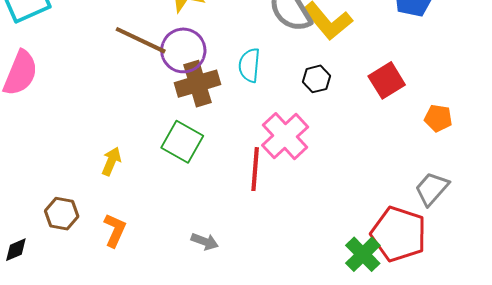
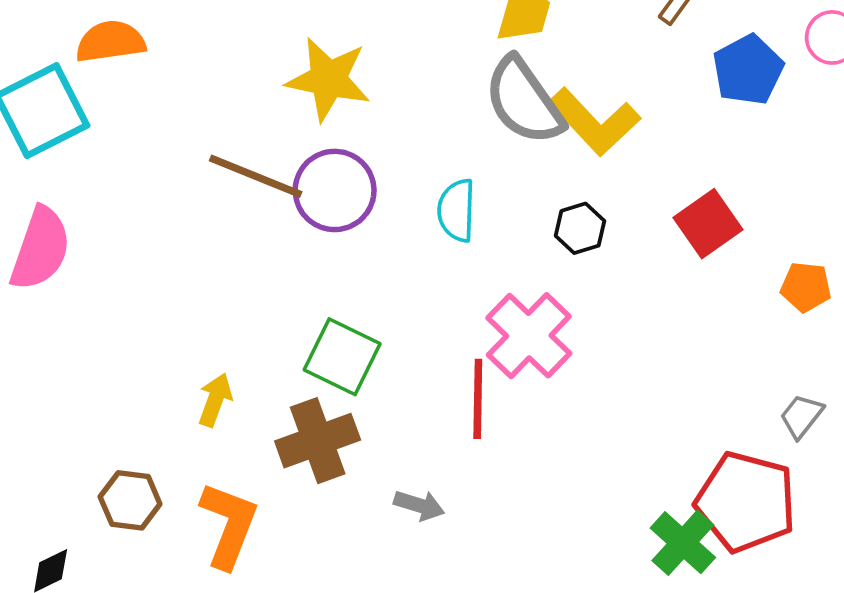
brown cross: (197, 84) -> (318, 441), moved
gray trapezoid: (432, 189) -> (801, 416), size x0.7
orange L-shape: (115, 230) -> (229, 525), size x1.4
gray arrow: (205, 241) -> (419, 505), moved

